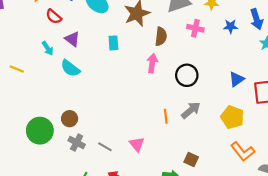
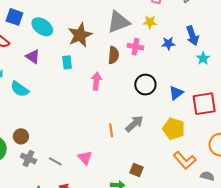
brown semicircle: (161, 36) -> (114, 55), moved
purple triangle: (72, 39) -> (33, 57), moved
cyan rectangle: (113, 43) -> (67, 62), moved
black circle: (187, 75) -> (145, 85), moved

